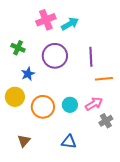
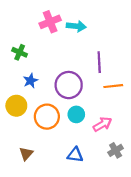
cyan arrow: (70, 24) -> (76, 26), turned 36
purple circle: (55, 56) -> (69, 85), moved
pink arrow: (94, 104) -> (102, 124), moved
gray cross: (106, 121) -> (116, 150), moved

